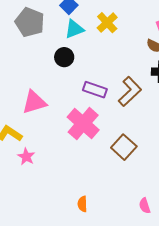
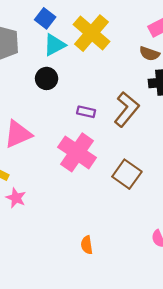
yellow cross: (107, 23) -> (91, 33), size x1.5
purple rectangle: (95, 90) -> (86, 112), size x0.7

